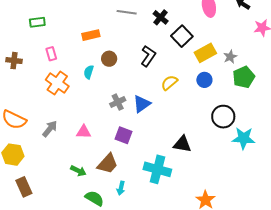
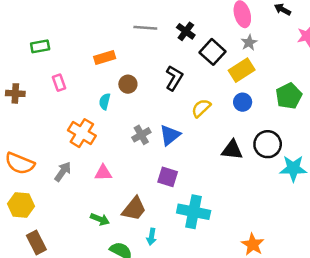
gray star: (230, 57) -> (249, 43), moved
orange cross: (57, 83) -> (82, 133), moved
purple square: (124, 135) -> (168, 177), moved
black triangle: (182, 144) -> (232, 150), moved

